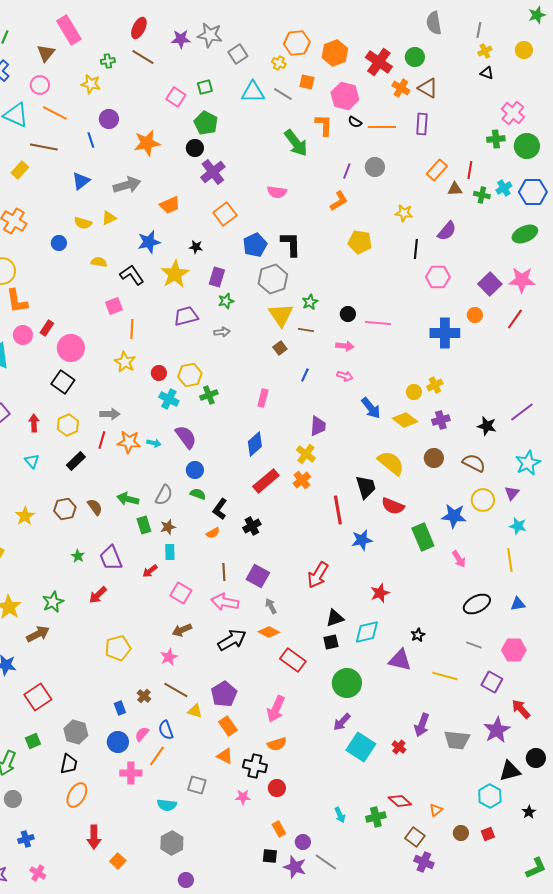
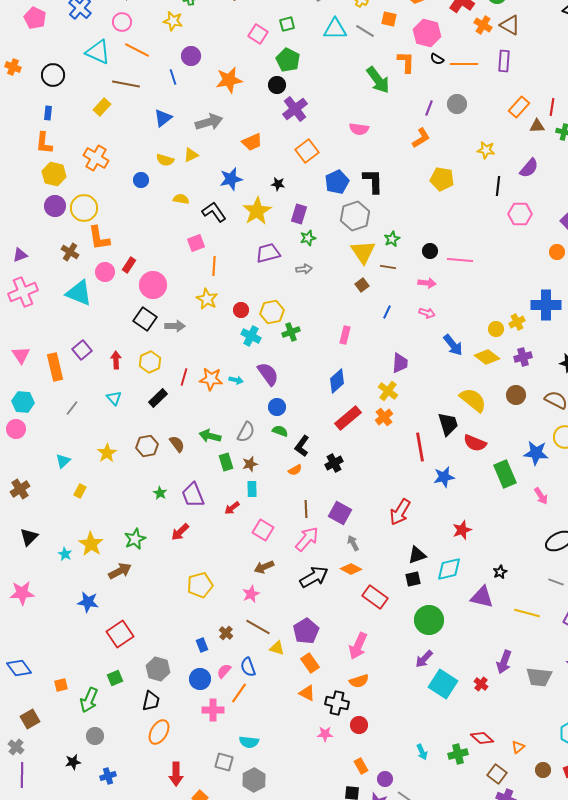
blue cross: (445, 333) -> (546, 305), moved
gray arrow: (110, 414) -> (175, 326), moved
pink arrow: (225, 602) -> (307, 539), turned 120
gray square: (197, 785) -> (224, 762), moved

